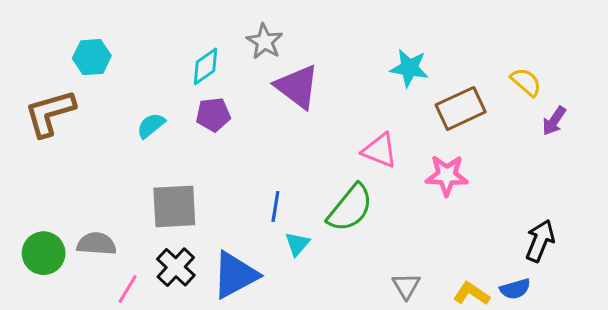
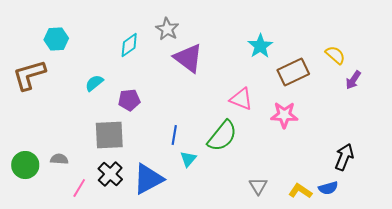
cyan star: (409, 68) -> (260, 46), turned 30
purple pentagon: (213, 115) -> (129, 100), moved
gray semicircle: (96, 244) -> (59, 159), size x0.7

